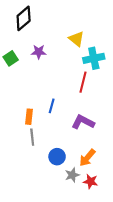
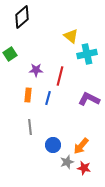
purple star: (39, 52) -> (36, 70), moved
red line: (83, 82) -> (60, 76), moved
orange rectangle: (29, 117) -> (28, 95), moved
purple L-shape: (83, 122) -> (89, 99), moved

